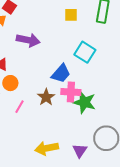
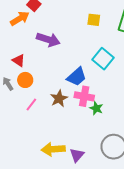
green star: (84, 102) -> (96, 108), size x0.6
purple triangle: (80, 151) -> (77, 155), moved

